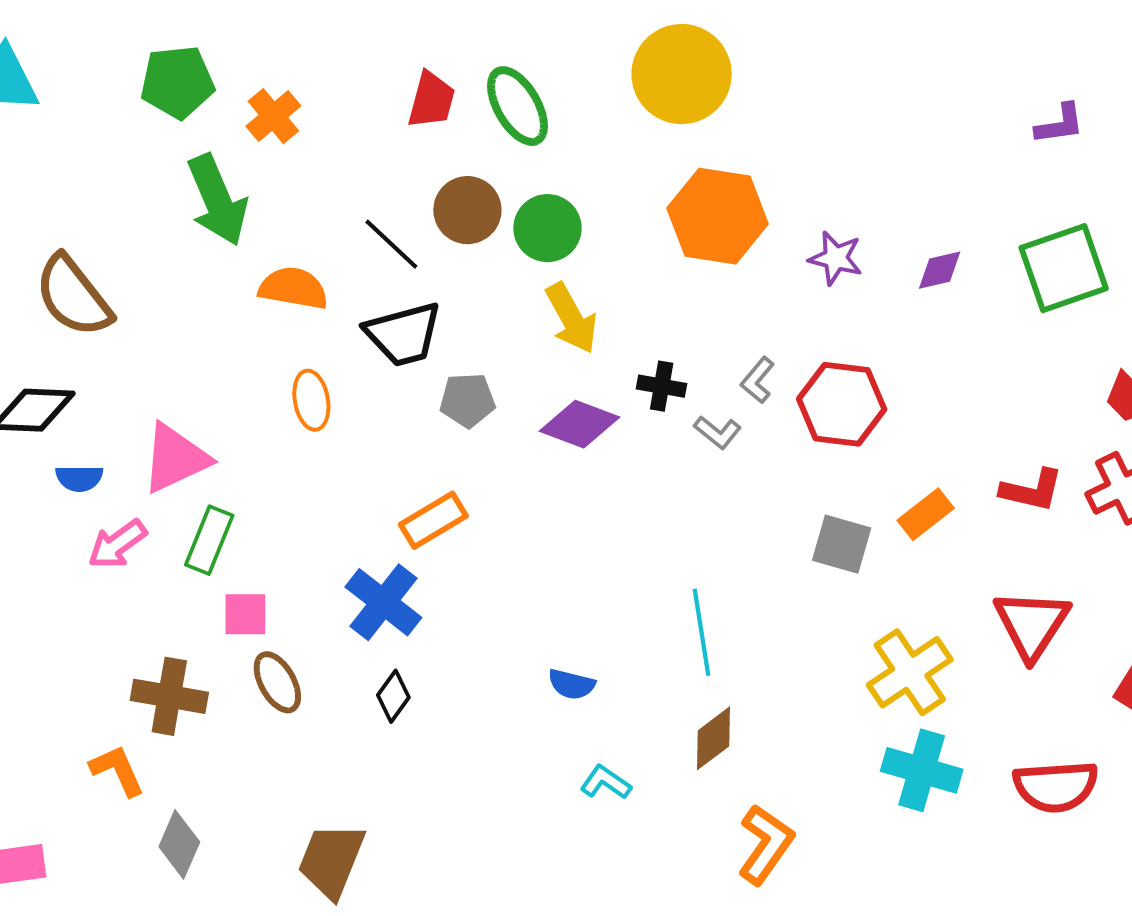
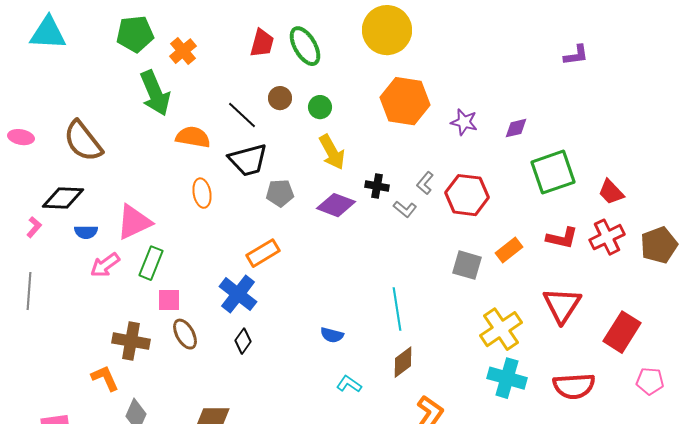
brown circle: (467, 210) -> (280, 98), size x0.7
green circle: (547, 228) -> (320, 107), size x0.7
green square: (1064, 268) -> (553, 172), moved

